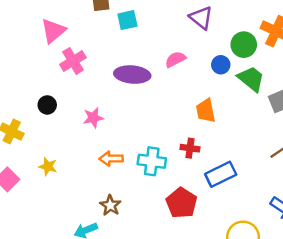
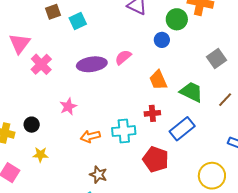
pink semicircle: (175, 59) -> (123, 57), moved
green trapezoid: (251, 79) -> (191, 92), moved
black circle: (47, 105) -> (32, 125), moved

